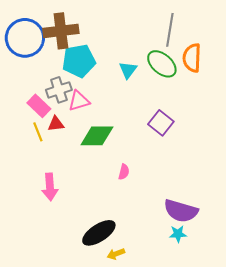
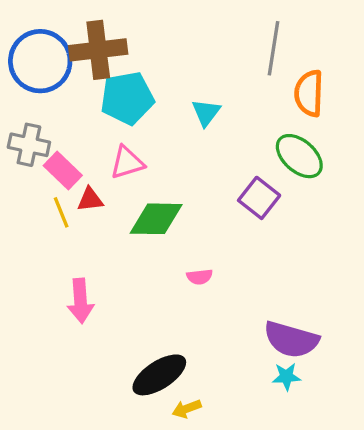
green ellipse: (162, 64) -> (299, 156), moved
gray cross: (59, 90) -> (29, 145), moved, turned 30
pink semicircle: (124, 172) -> (200, 277), turned 70

